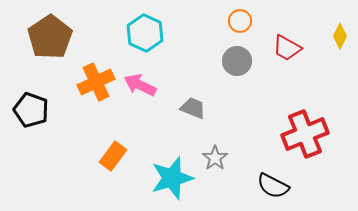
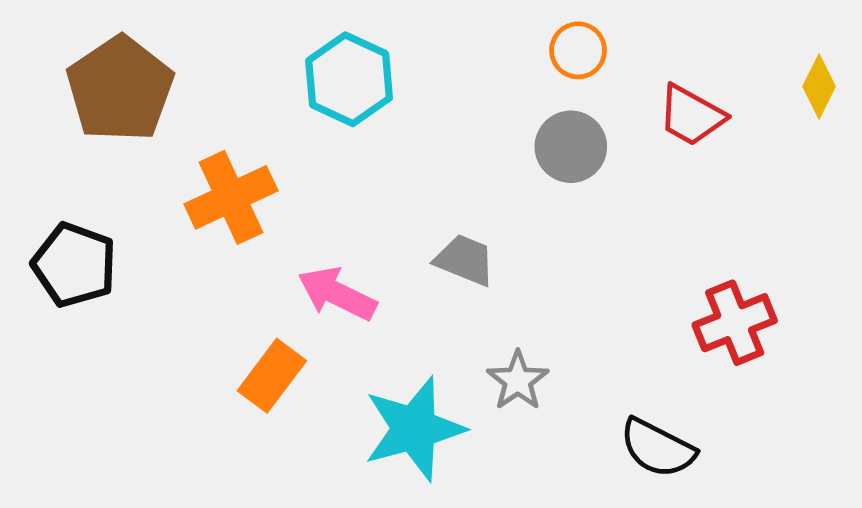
pink arrow: (140, 85) -> (337, 294), moved
red cross: (305, 134) -> (735, 323), size x0.7

